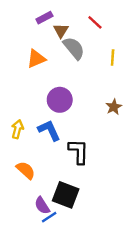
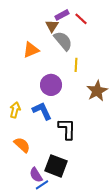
purple rectangle: (44, 18) -> (62, 15), moved
yellow line: (113, 58) -> (76, 65), moved
brown star: (114, 107) -> (97, 91), size x1.5

